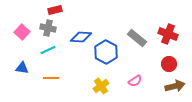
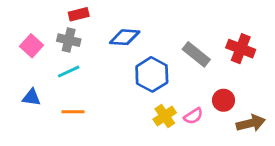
blue diamond: (81, 37) -> (125, 37), moved
red circle: (169, 64) -> (224, 100), moved
yellow cross: (101, 86) -> (165, 116), moved

